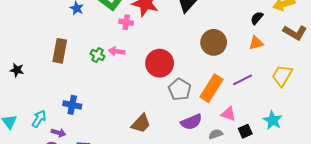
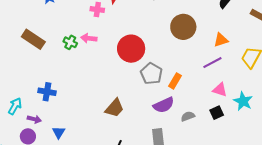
orange triangle: (256, 43) -> (221, 40), moved
brown rectangle: (60, 51) -> (33, 39), turned -65
orange rectangle: (212, 88) -> (175, 81), moved, size x0.6
pink triangle: (228, 114) -> (220, 90), moved

